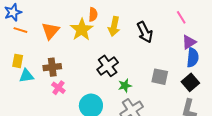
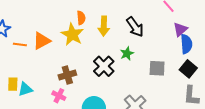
orange line: (20, 30) -> (20, 44), moved
orange triangle: (50, 31) -> (42, 41), turned 30
yellow rectangle: (18, 61) -> (13, 84), moved
brown cross: (52, 67) -> (67, 75), moved
green star: (125, 86) -> (127, 53), moved

